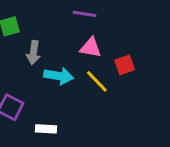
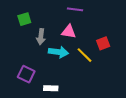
pink triangle: (91, 48) -> (69, 32), moved

